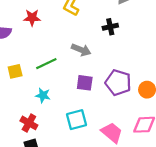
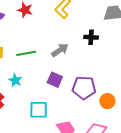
gray arrow: (81, 50) -> (60, 50), turned -72
purple pentagon: (118, 83) -> (84, 88), turned -30

